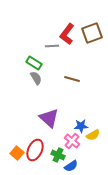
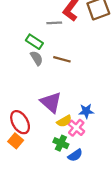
brown line: (72, 79) -> (62, 59), moved
yellow semicircle: (93, 135) -> (64, 121), moved
red ellipse: (35, 150) -> (20, 122), moved, turned -55

